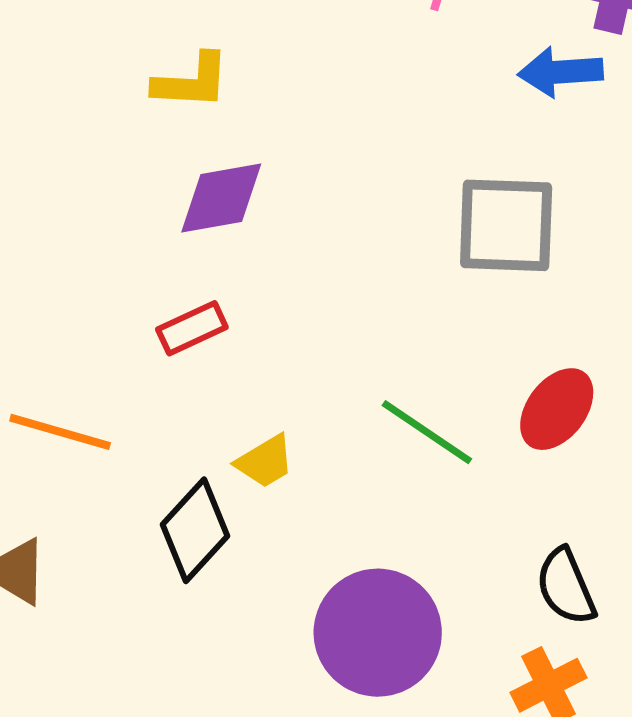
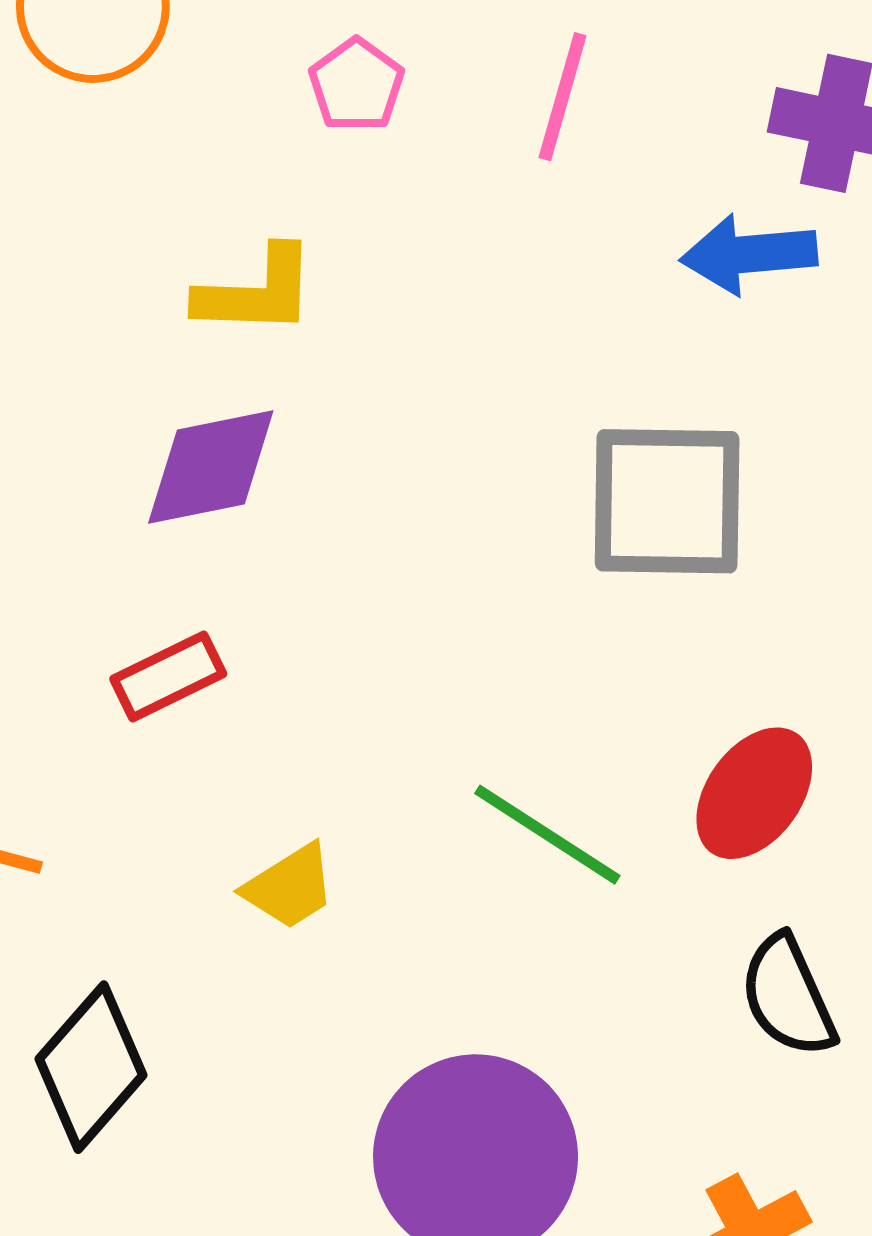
yellow L-shape: (191, 81) -> (256, 292), moved
black diamond: (195, 530) -> (91, 1067), moved
black semicircle: (566, 587) -> (788, 996), moved

